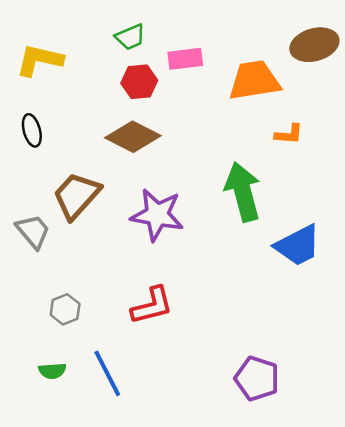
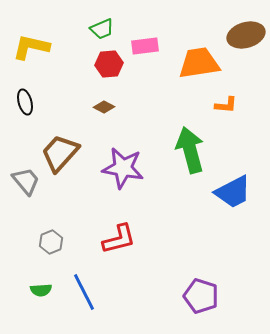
brown diamond: (133, 137) -> (104, 107), size x0.5

